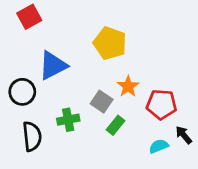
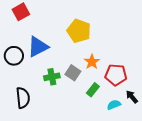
black circle: (22, 92) -> (14, 56), moved
green cross: (68, 120) -> (52, 77), moved
green rectangle: (116, 125) -> (93, 90), moved

